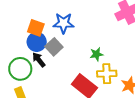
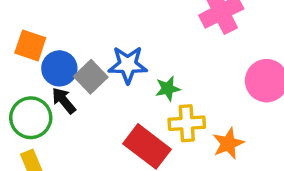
blue star: (64, 23) -> (128, 65), moved
orange square: (36, 28) -> (30, 45), moved

